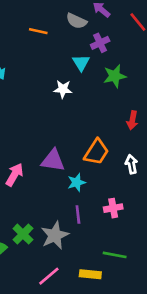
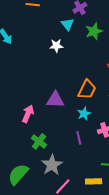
cyan star: (77, 182) -> (84, 114), moved
green cross: (23, 234) -> (39, 141), moved
gray star: (55, 235) -> (52, 165), moved

